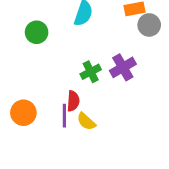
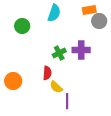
purple cross: (123, 67) -> (81, 50), turned 30
purple line: (64, 116) -> (67, 101), moved

